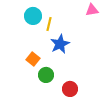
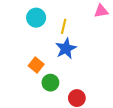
yellow line: (49, 24) -> (64, 26), moved

